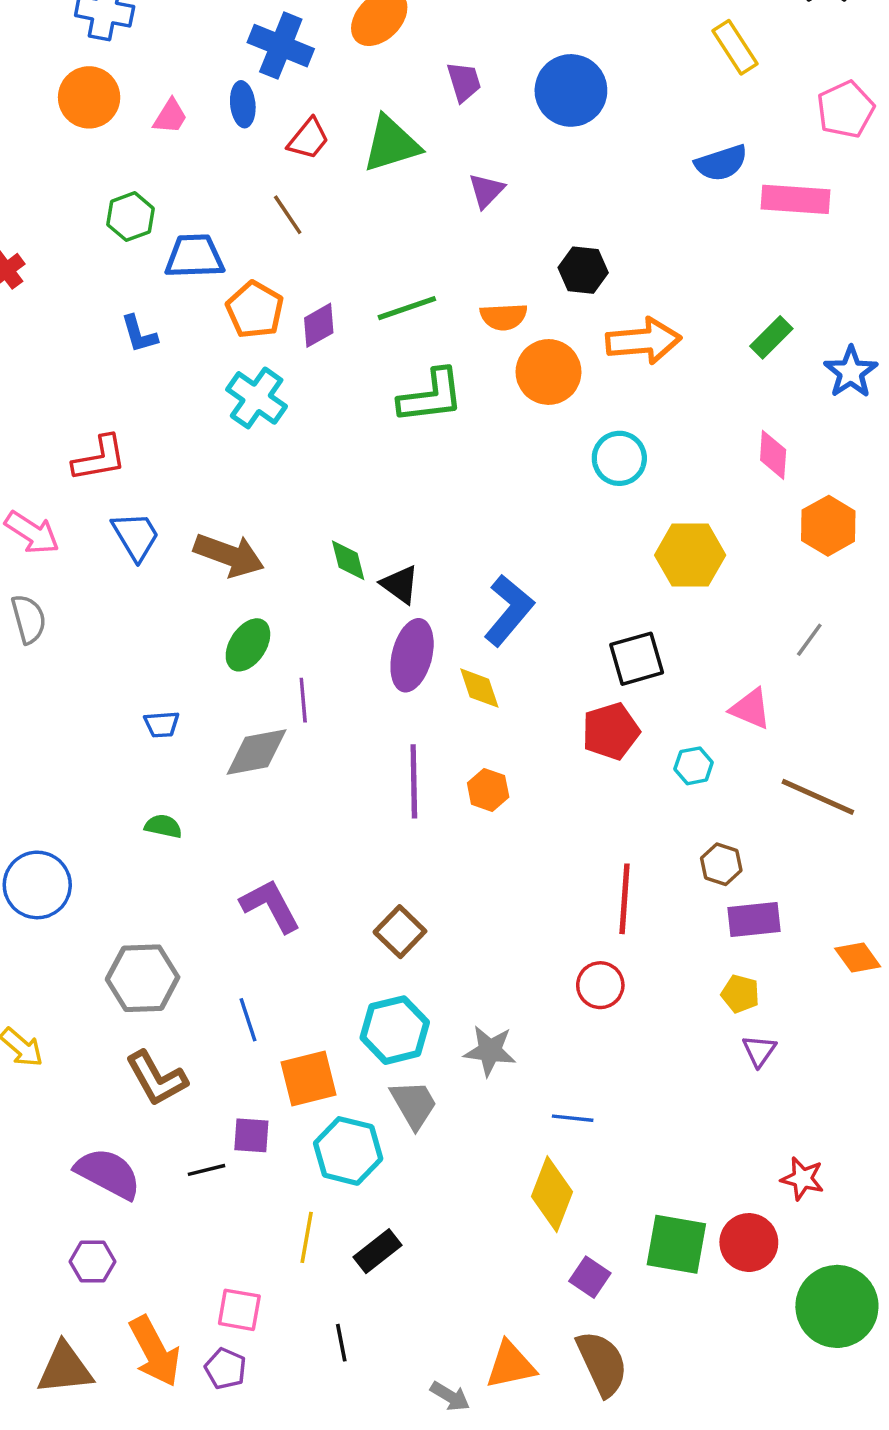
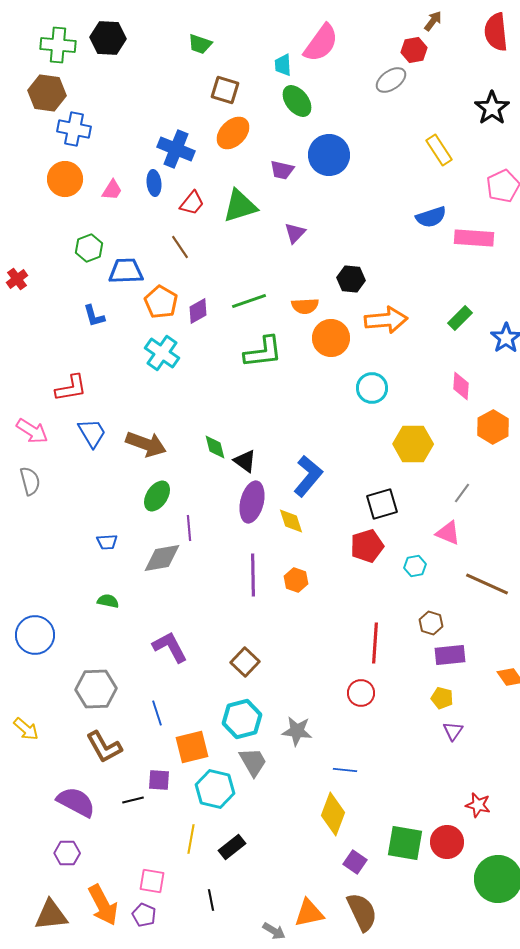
purple trapezoid: (464, 82) -> (282, 170), turned 120
blue circle: (571, 90) -> (329, 155), moved
gray line: (809, 640) -> (462, 493), moved

